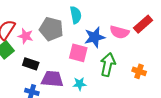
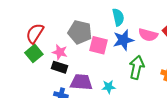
cyan semicircle: (76, 15) -> (118, 17), moved
pink star: (25, 36) -> (60, 52), moved
pink square: (78, 53) -> (99, 45), moved

